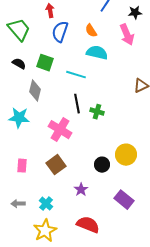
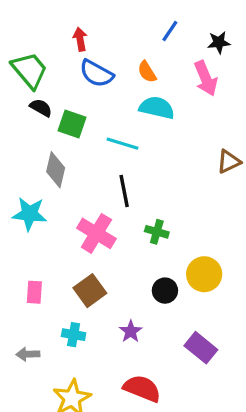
blue semicircle: (60, 32) -> (96, 73), turned -80
black semicircle: (19, 64) -> (41, 108), moved
green cross: (97, 112) -> (157, 232), moved
cyan cross: (46, 204) -> (74, 335), moved, turned -32

